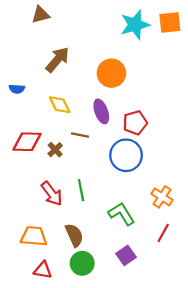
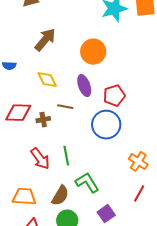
brown cross: (55, 150) -> (43, 120), turned 32
green L-shape: (122, 214) -> (87, 183), moved
brown semicircle: (74, 235) -> (60, 196), turned 55

